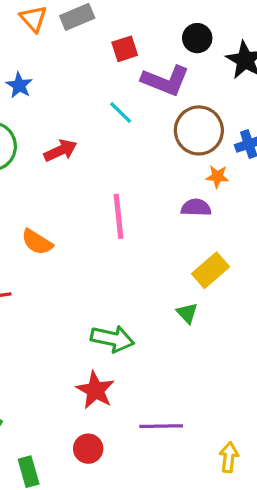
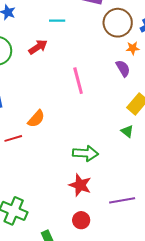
cyan line: (121, 112) -> (57, 21), moved, turned -35
purple semicircle: (196, 208) -> (123, 68), turned 66
orange semicircle: (37, 242) -> (36, 119), moved, turned -72

